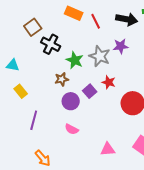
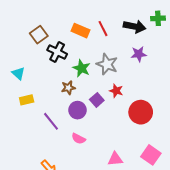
orange rectangle: (74, 13) -> (81, 31), moved
purple star: (121, 46) -> (139, 54), moved
cyan triangle: (13, 65) -> (18, 73), turned 32
yellow rectangle: (21, 91) -> (27, 100), turned -64
purple line: (34, 120) -> (51, 121), moved, turned -54

